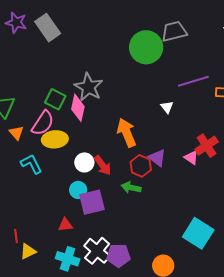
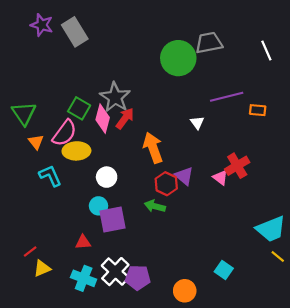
red arrow: (103, 165) -> (125, 118), moved, turned -110
cyan square: (198, 233) -> (224, 270), moved, size x0.6
red line: (16, 236) -> (30, 251), turned 56

